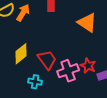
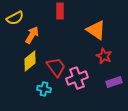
orange arrow: (23, 13) -> (32, 35), moved
red star: (88, 66) -> (104, 56), moved

